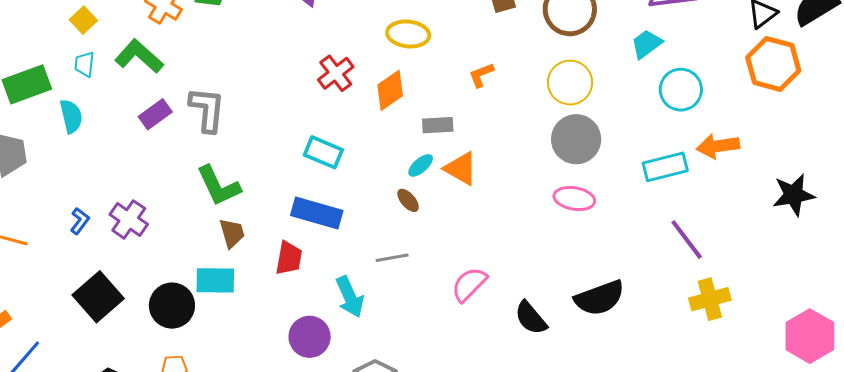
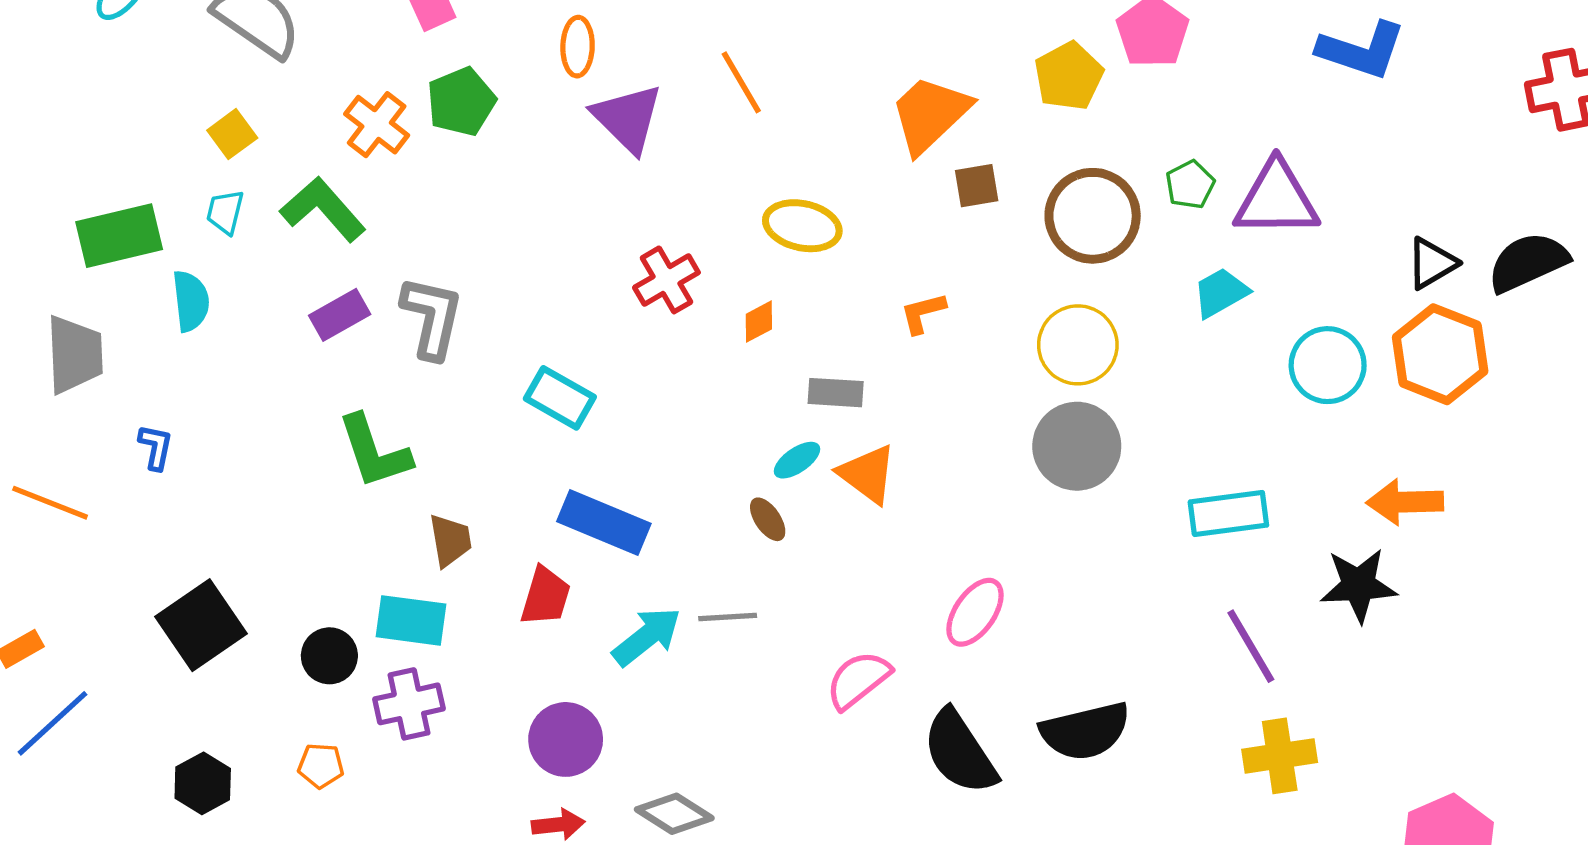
orange diamond: (390, 90) -> (759, 322), size x0.6
cyan circle: (681, 90) -> (1328, 365), moved
orange arrow: (718, 146) -> (1405, 502), moved
cyan rectangle: (323, 152) -> (560, 398), moved
green L-shape: (219, 186) -> (374, 452), moved
black star: (794, 195) -> (1359, 585), moved
pink ellipse: (574, 199) -> (975, 612), moved, turned -72
purple cross: (129, 219) -> (409, 704), moved, turned 36
blue L-shape: (80, 221) -> (156, 447), moved, turned -32
cyan arrow: (350, 297) -> (647, 636), moved, turned -111
black circle: (172, 306) -> (329, 656), size x0.7
black semicircle: (531, 318) -> (960, 752), size x1.4

